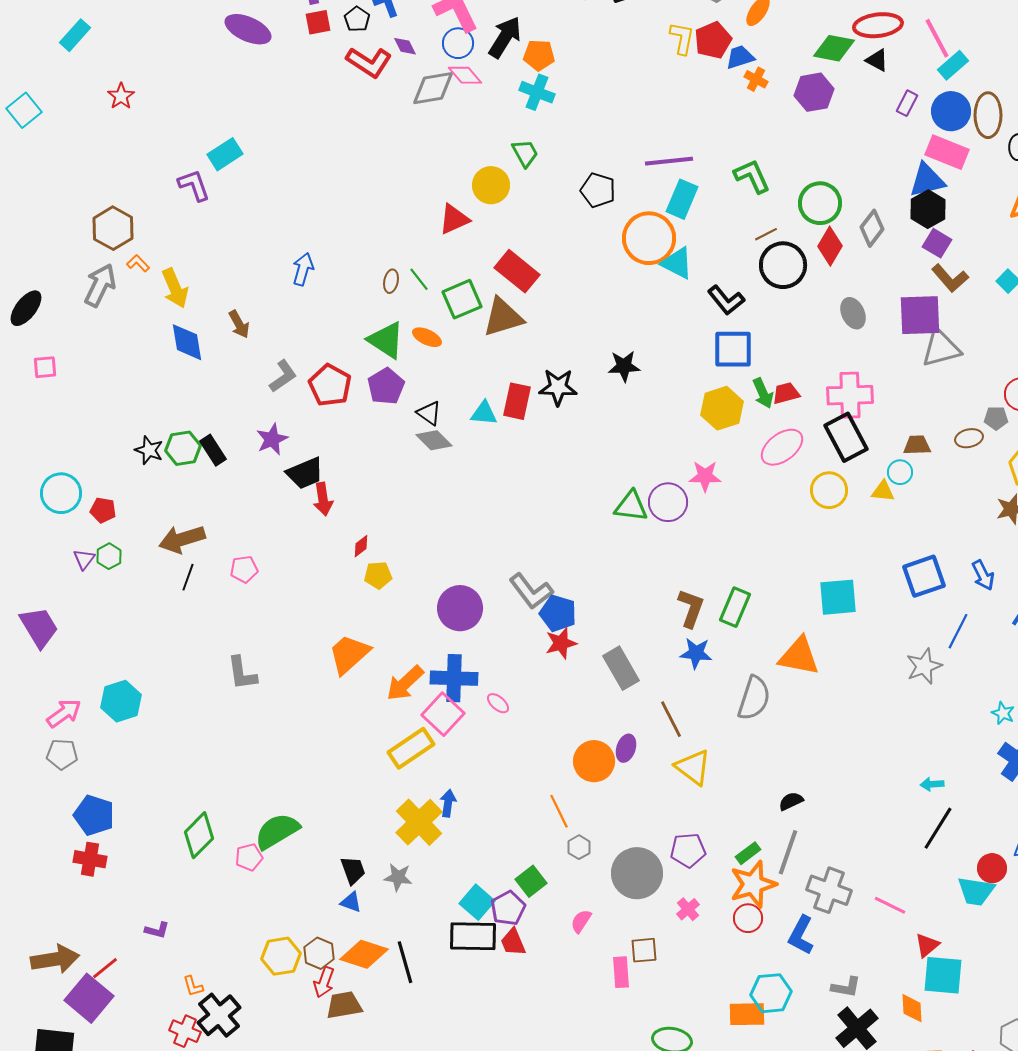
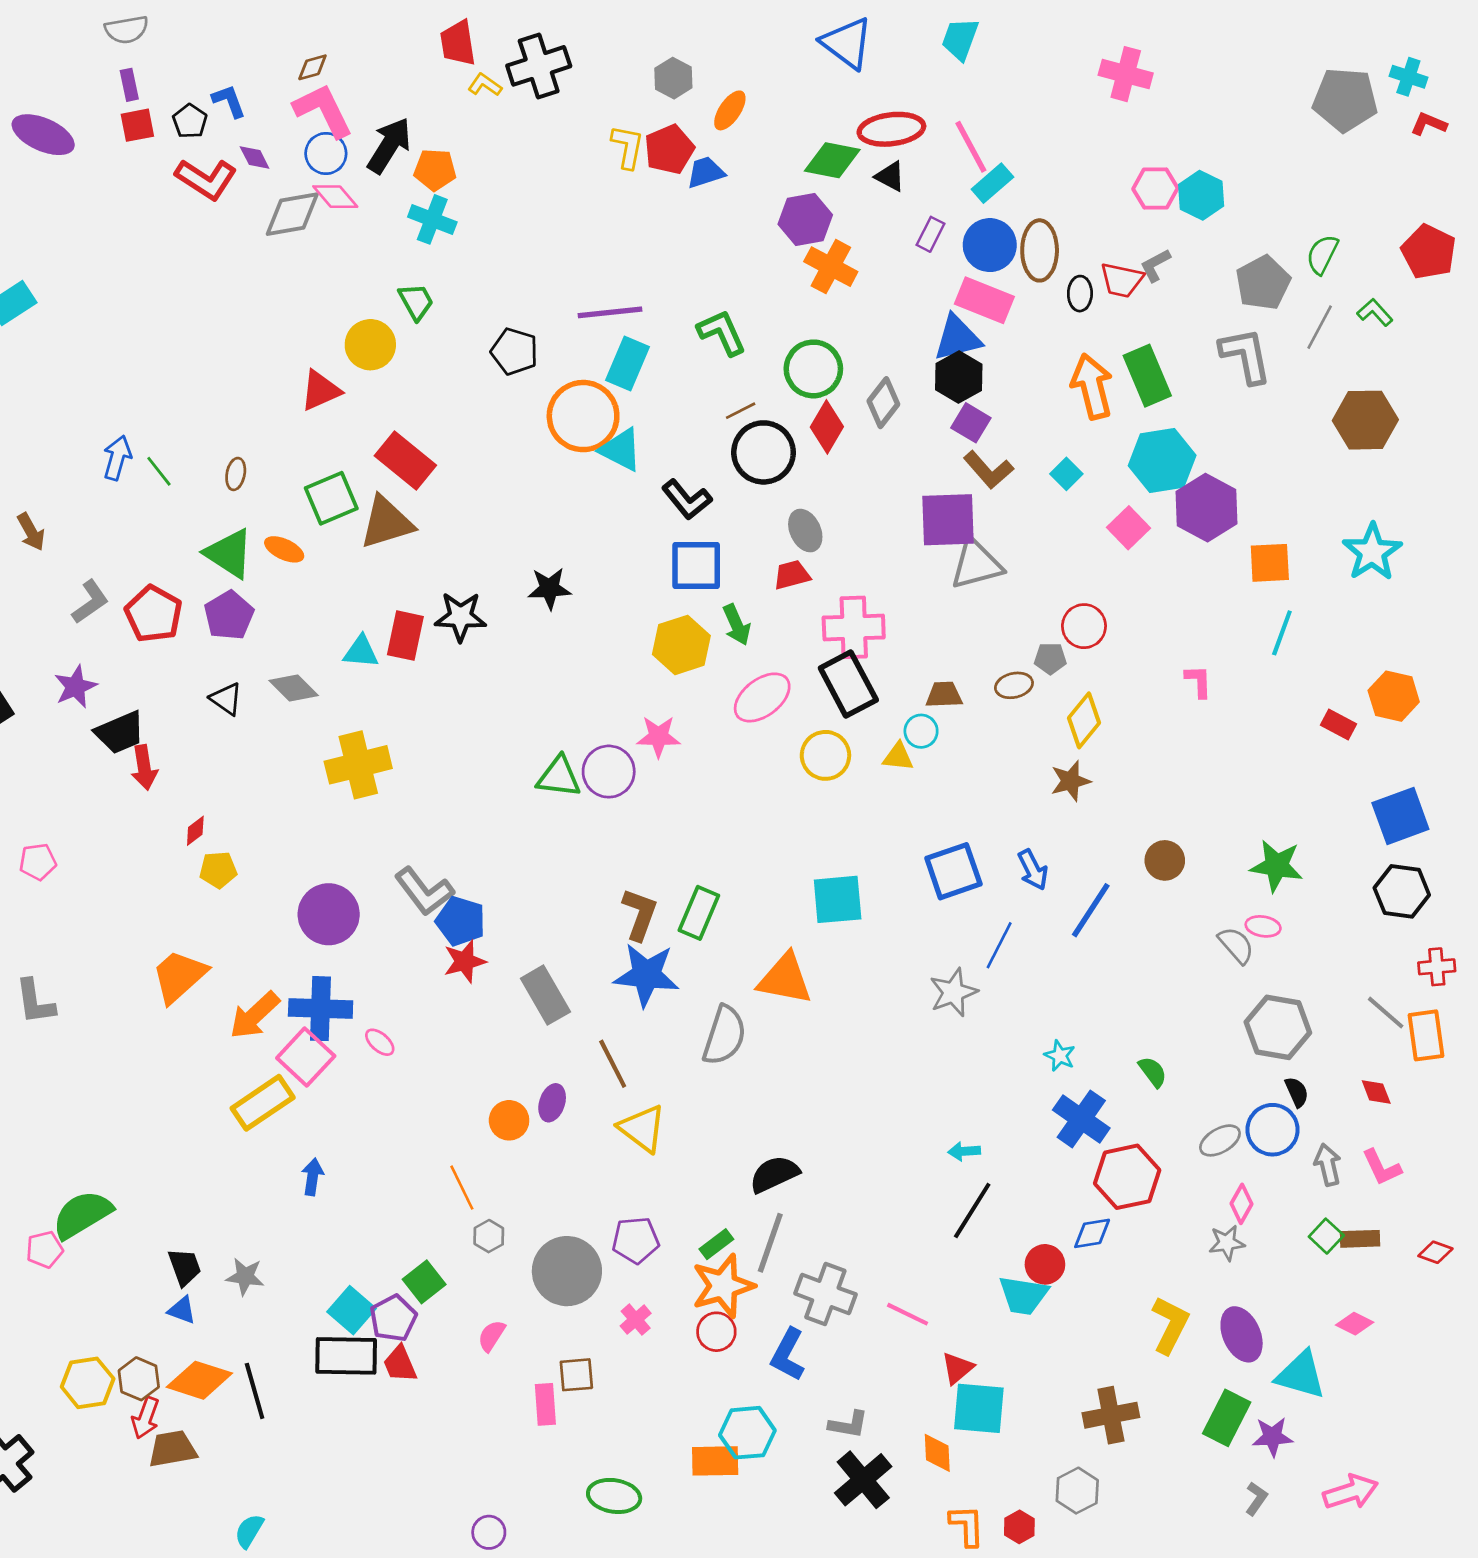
orange cross: (756, 79) -> (831, 267), moved, size x1.6
green line: (419, 279) -> (159, 471), moved
gray ellipse: (853, 313) -> (805, 531), moved
red trapezoid: (786, 393) -> (792, 575), moved
black triangle: (429, 413) -> (226, 699), moved
blue star: (696, 653) -> (646, 975), size x1.5
orange circle: (594, 761) -> (509, 1120), size x0.7
black semicircle: (791, 801) -> (774, 1174), size x1.5
yellow cross: (419, 822) -> (358, 765), moved, turned 30

